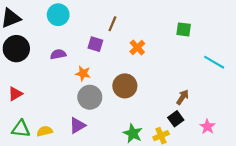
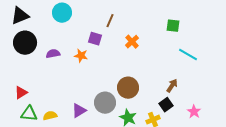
purple semicircle: (58, 54) -> (53, 54), moved
cyan line: (214, 62) -> (188, 55), moved
orange star: (83, 73) -> (81, 56), moved
brown circle: (125, 86) -> (128, 88), moved
red triangle: (15, 94) -> (21, 93), moved
gray circle: (90, 97) -> (105, 103), moved

